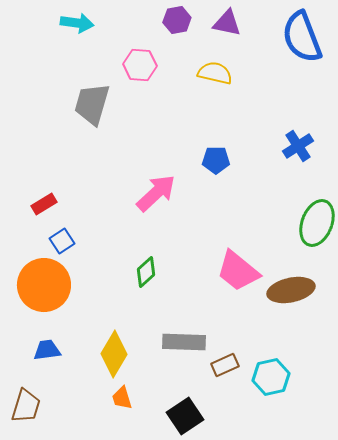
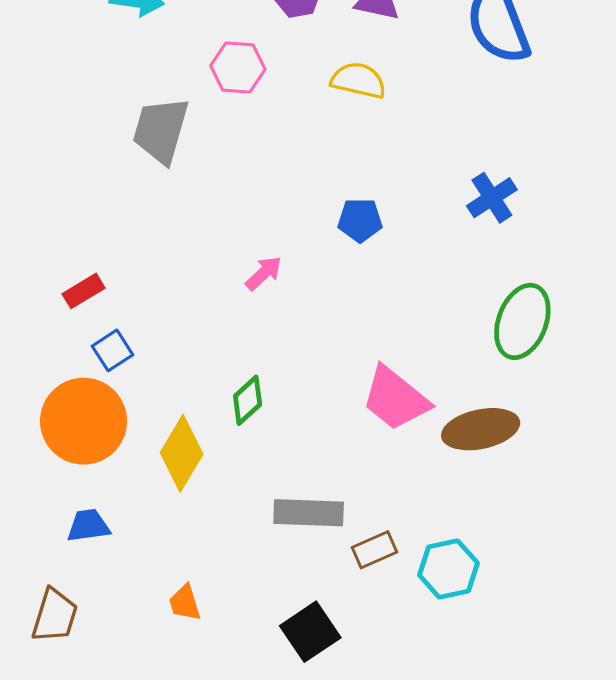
pink arrow: (156, 193) -> (264, 273), size x0.6
yellow diamond: (114, 354) -> (182, 453), moved
orange trapezoid: (122, 398) -> (185, 603), moved

